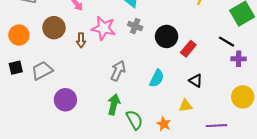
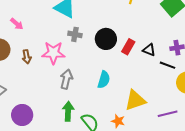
pink star: (104, 28) -> (53, 53), moved
black line: (226, 42) -> (167, 65), moved
black triangle: (196, 81) -> (149, 50), moved
yellow triangle: (185, 106) -> (135, 100), size x1.6

